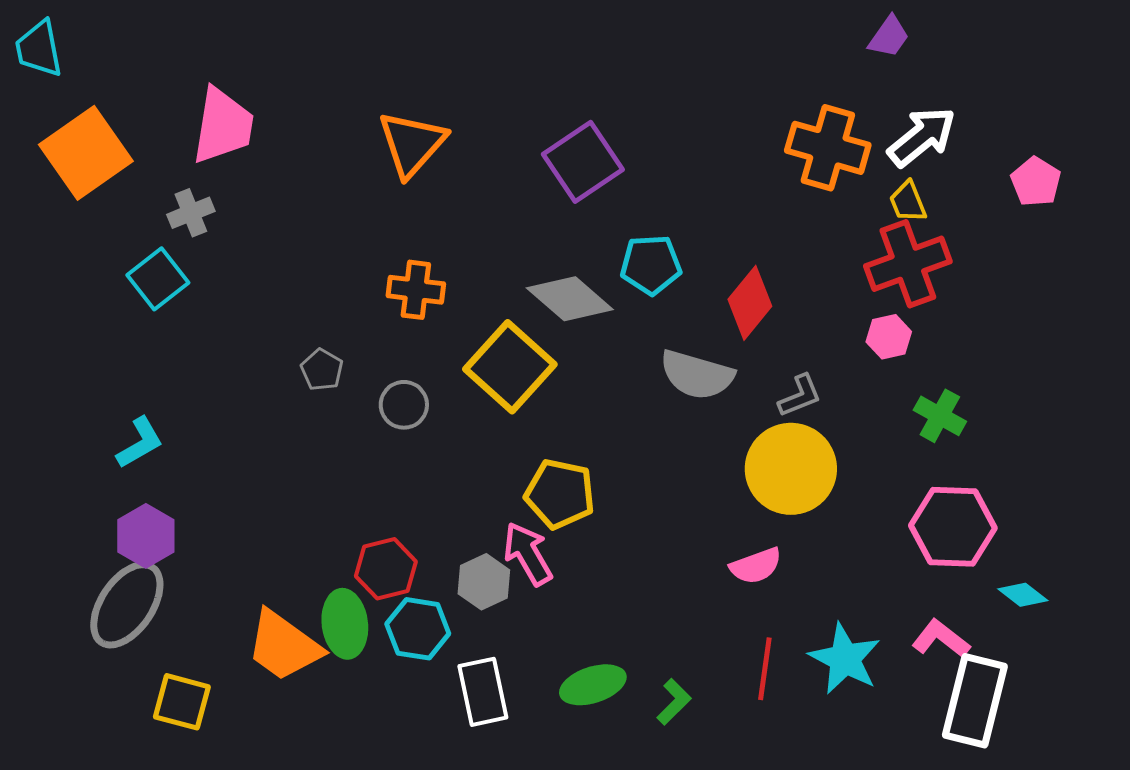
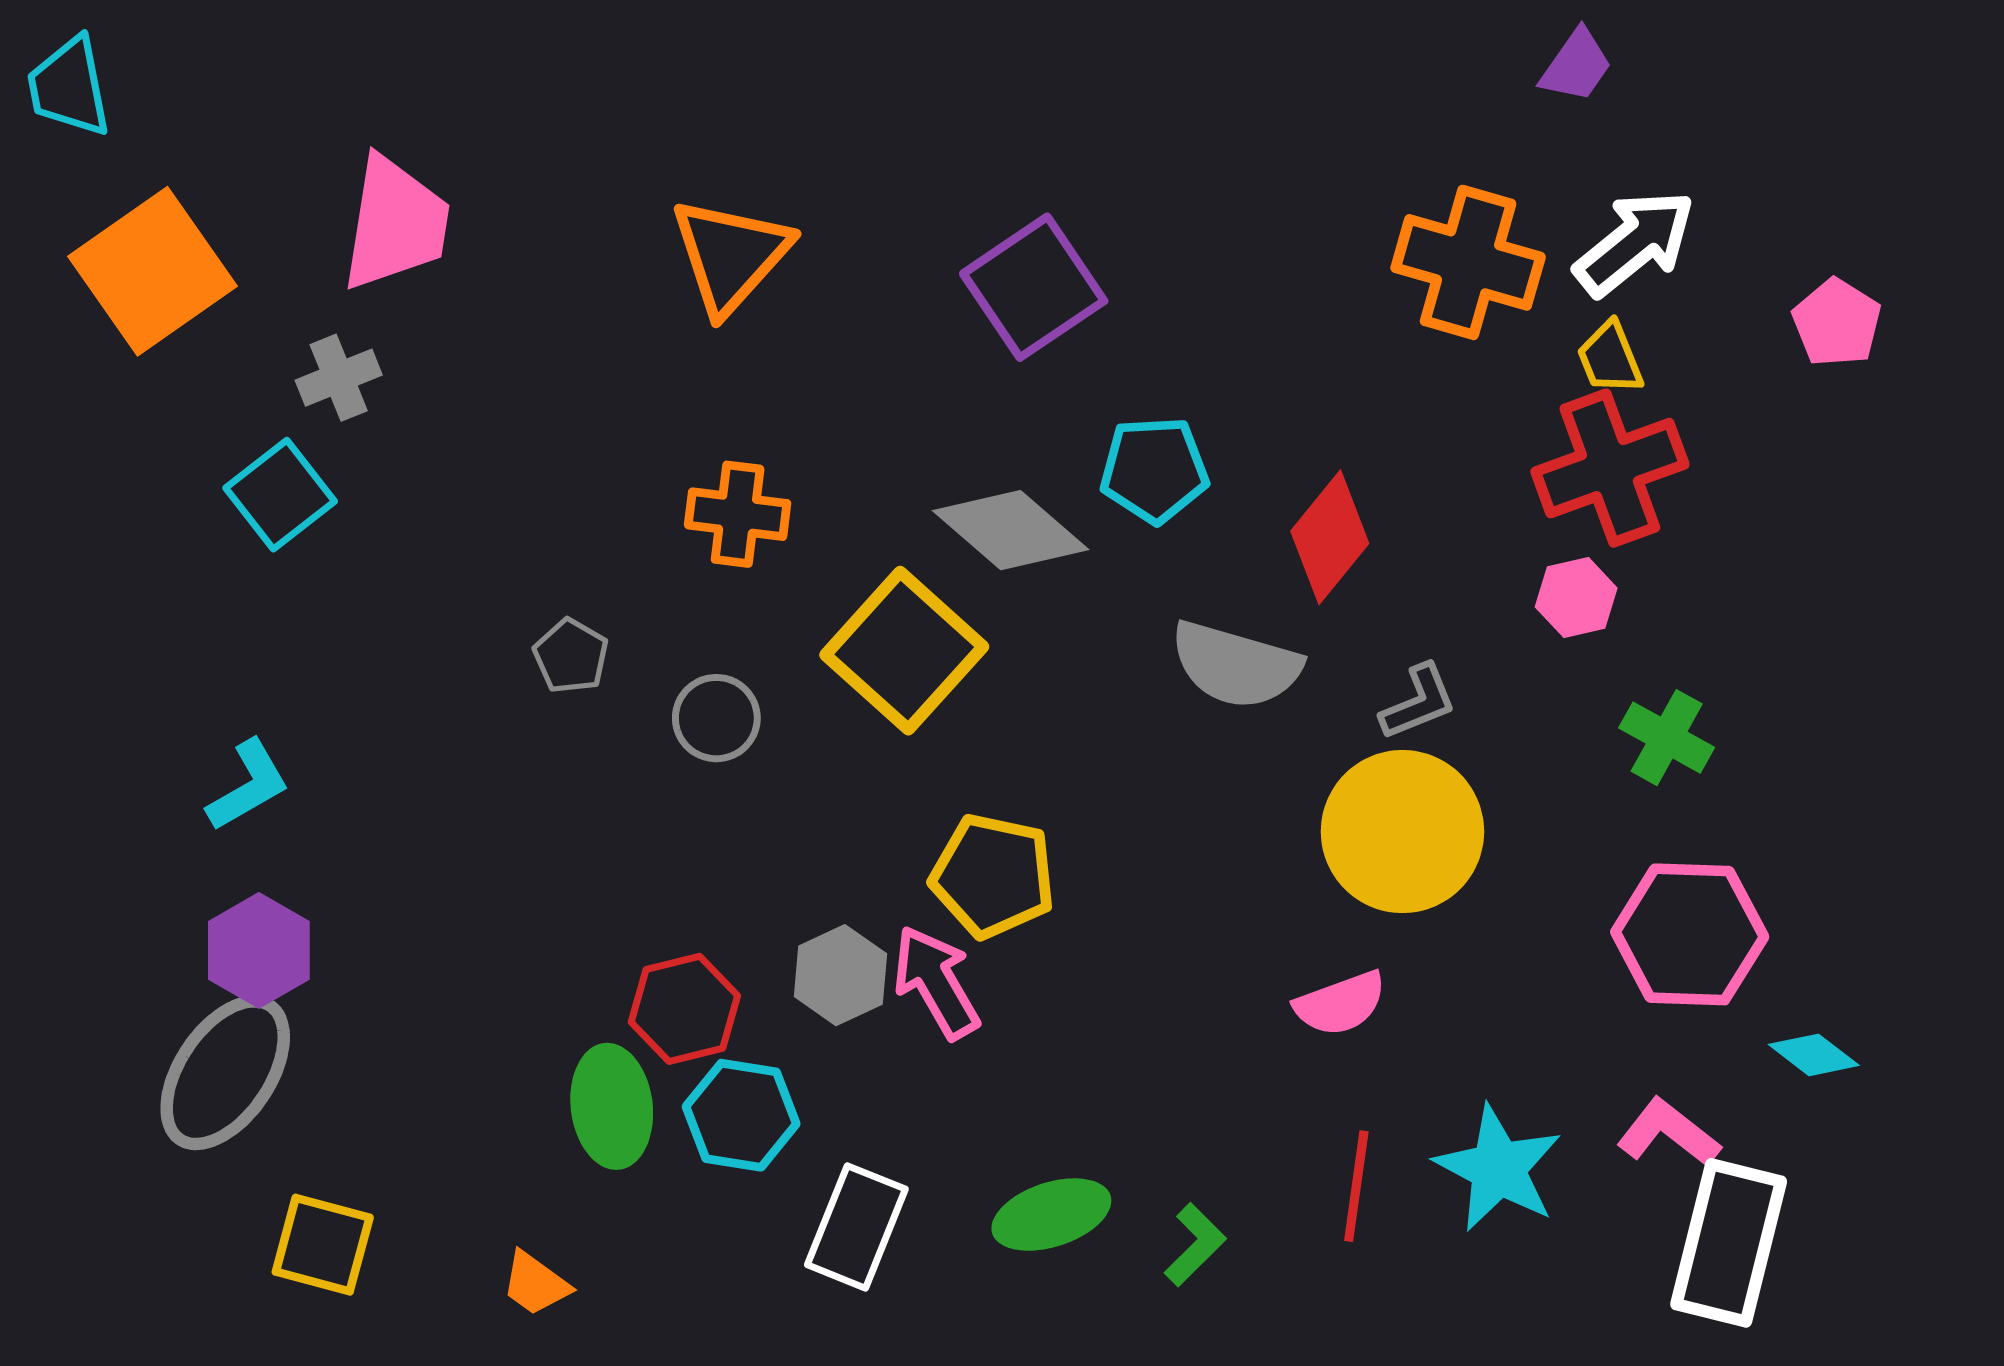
gray hexagon: (484, 582) -> (840, 975), moved
orange trapezoid: (284, 646) -> (535, 1284), moved, size x0.5
white rectangle: (483, 692) -> (856, 1227), turned 34

